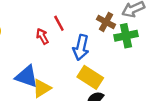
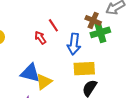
green cross: (126, 36) -> (100, 32), moved
yellow rectangle: (90, 77) -> (84, 69), turned -30

